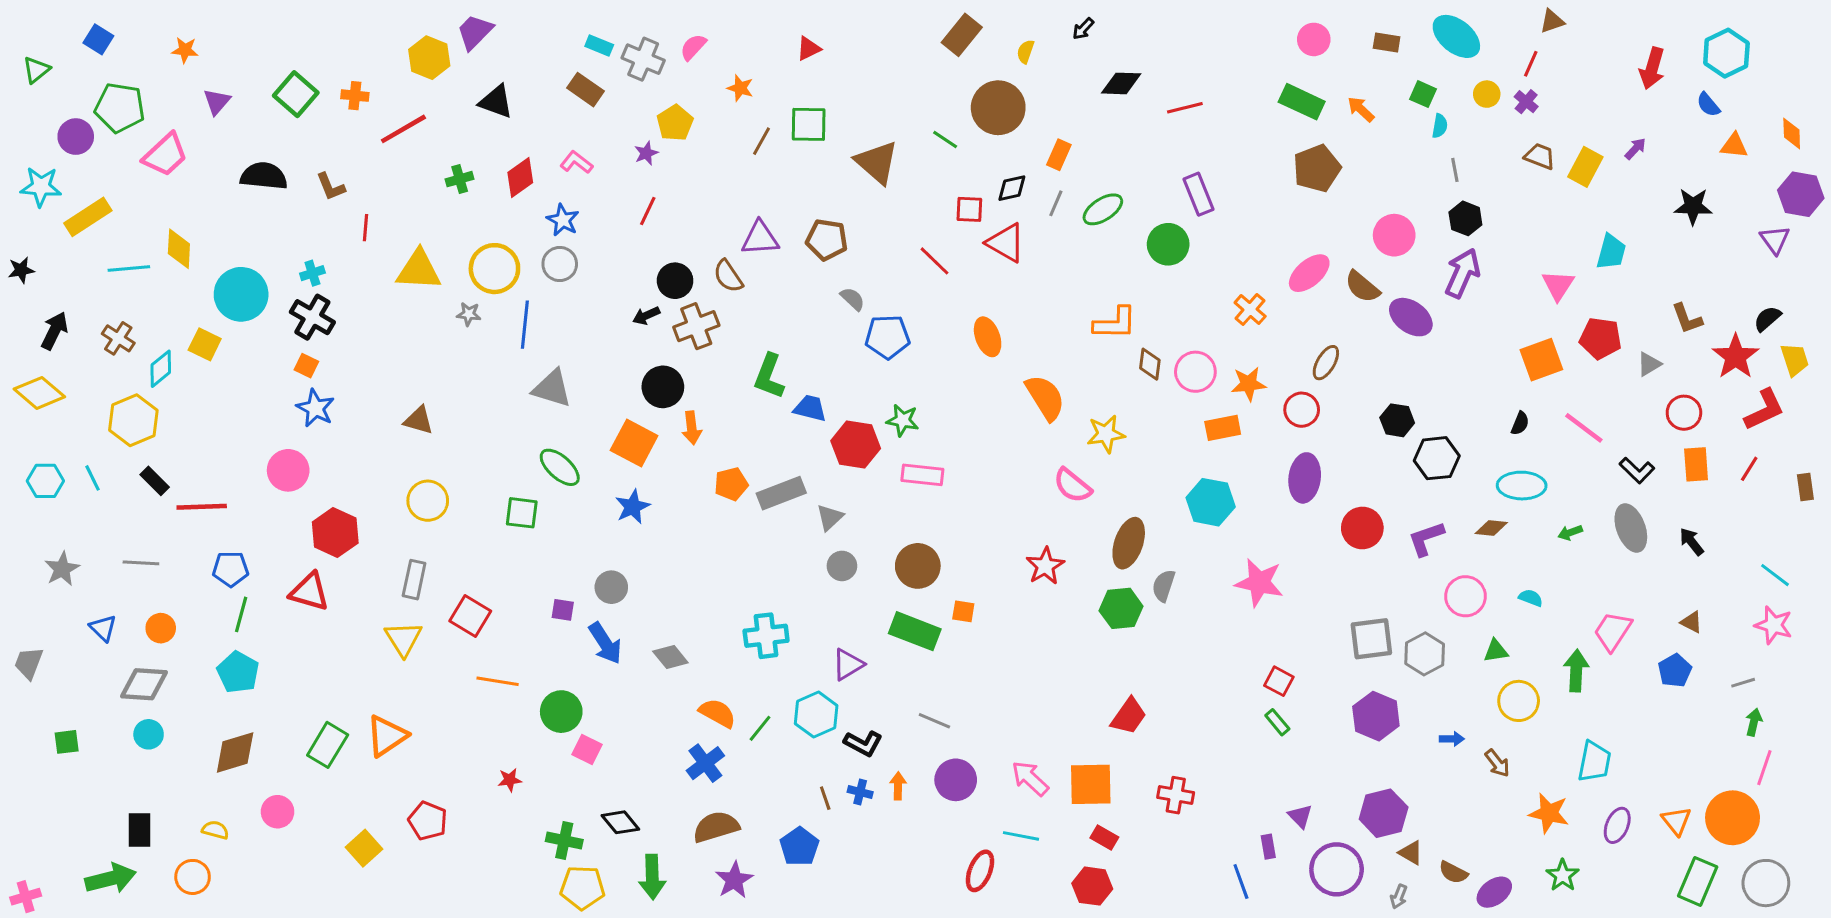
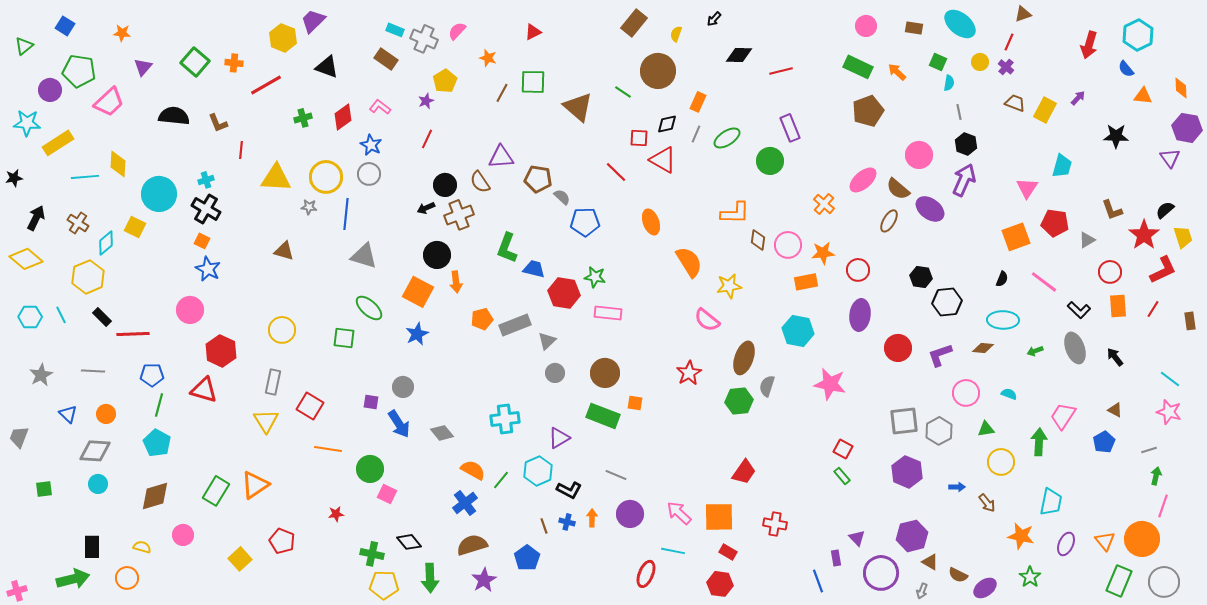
brown pentagon: (827, 240) -> (538, 179), moved
brown ellipse: (1326, 363) -> (889, 221), moved
brown triangle: (419, 420) -> (284, 251), moved

